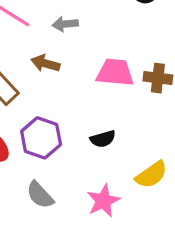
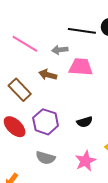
pink trapezoid: (115, 73) -> (81, 67), moved
gray semicircle: (40, 195) -> (45, 158), turned -30

